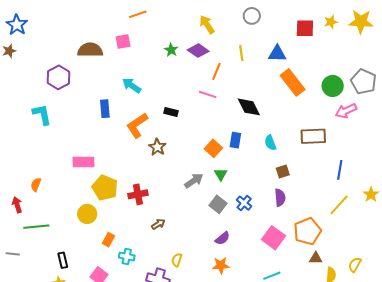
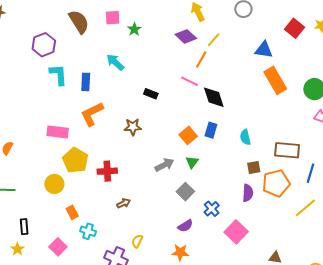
red square: (305, 28) -> (295, 28), turned 30
brown semicircle: (90, 50) -> (79, 22), turned 50
green star: (171, 50) -> (134, 29), moved
yellow line: (241, 53) -> (214, 40), moved, turned 42
black diamond: (249, 107) -> (214, 97), moved
cyan L-shape: (42, 114) -> (58, 75), moved
orange L-shape: (137, 125) -> (92, 114), moved
brown rectangle: (313, 136) -> (287, 150), moved
brown star: (157, 147) -> (133, 127), turned 30
blue cross: (244, 203) -> (212, 209), moved
orange pentagon: (307, 231) -> (276, 183), moved
orange rectangle: (108, 240) -> (72, 212), turned -64

